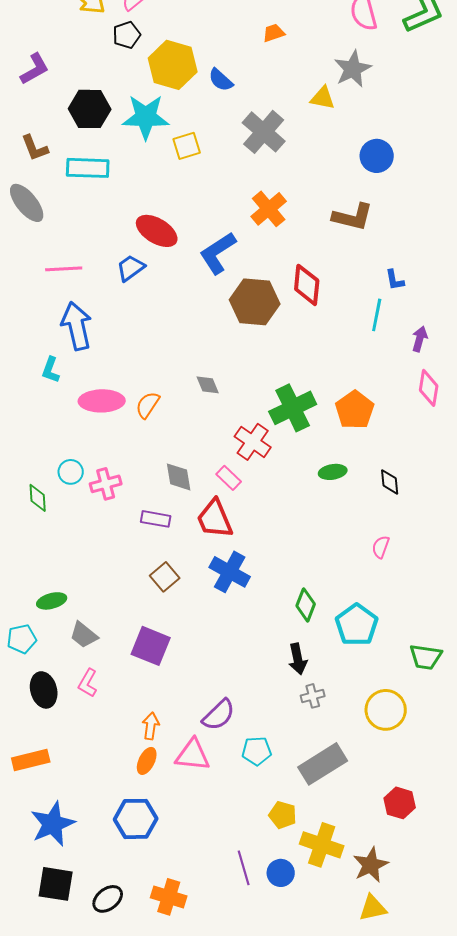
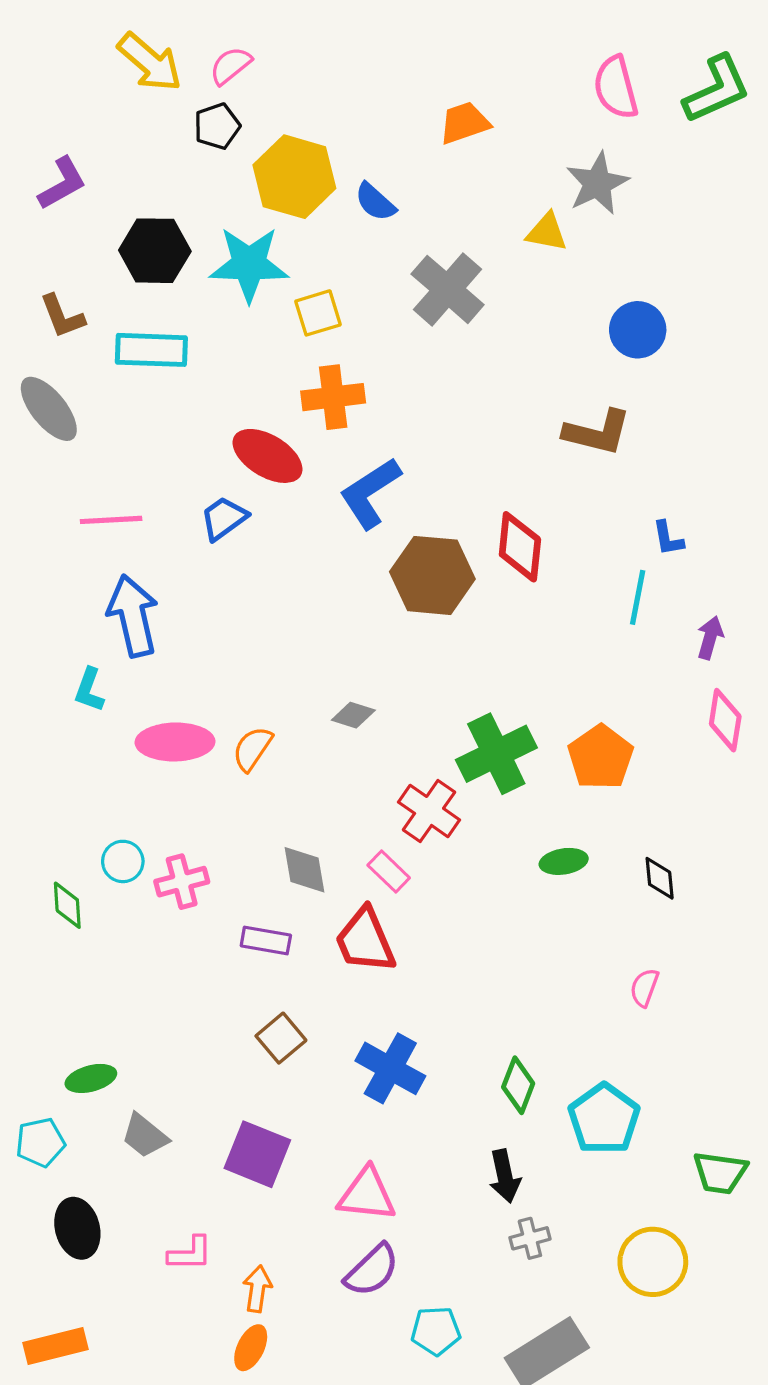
orange trapezoid: (274, 33) -> (464, 123), size x1.4
orange cross: (269, 209) -> (333, 397), moved, turned 33
gray diamond: (208, 385) -> (353, 715), turned -50
blue cross: (230, 572) -> (390, 1068), moved
pink L-shape: (88, 683) -> (190, 1253), moved, turned -120
pink triangle: (193, 755) -> (367, 1195), moved

